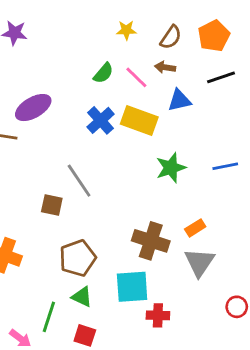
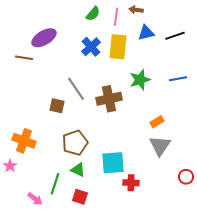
pink line: (136, 77) -> (116, 17), turned 54
black line: (221, 77) -> (175, 36), moved
yellow rectangle: (139, 120) -> (118, 47), turned 75
brown cross: (151, 241) -> (109, 99), moved, turned -30

